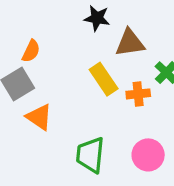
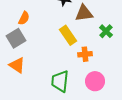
orange cross: (138, 94) -> (85, 54), moved
orange triangle: (39, 117) -> (17, 65), moved

